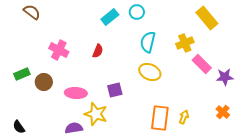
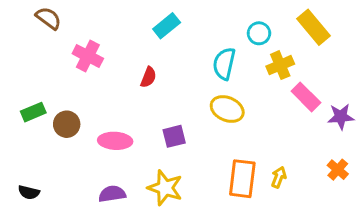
cyan circle: (137, 12) -> (259, 33), moved
pink cross: (59, 50) -> (88, 56), moved
yellow star: (96, 114) -> (165, 188), moved
black semicircle: (19, 127) -> (29, 192), turned -40

